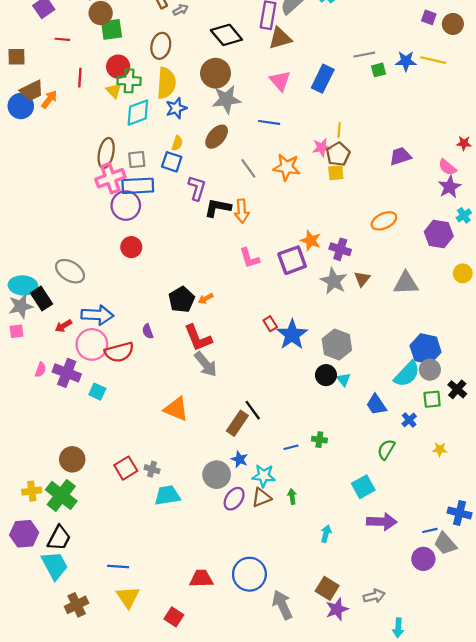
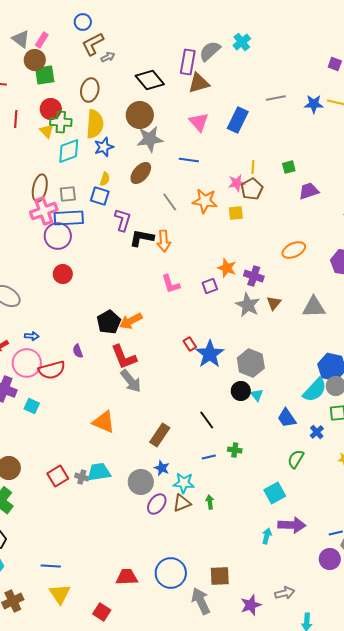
green square: (378, 70) -> (289, 167), moved
yellow square: (336, 173) -> (236, 213), moved
purple square: (292, 260) -> (210, 286), size x0.6
orange arrow: (206, 299) -> (131, 321), size x1.6
blue arrow: (97, 315) -> (32, 336), size x0.5
black line: (253, 410) -> (207, 420), moved
cyan trapezoid: (167, 495) -> (99, 472), moved
cyan arrow: (326, 534) -> (267, 536), moved
brown square: (327, 588) -> (220, 576), moved, turned -35

